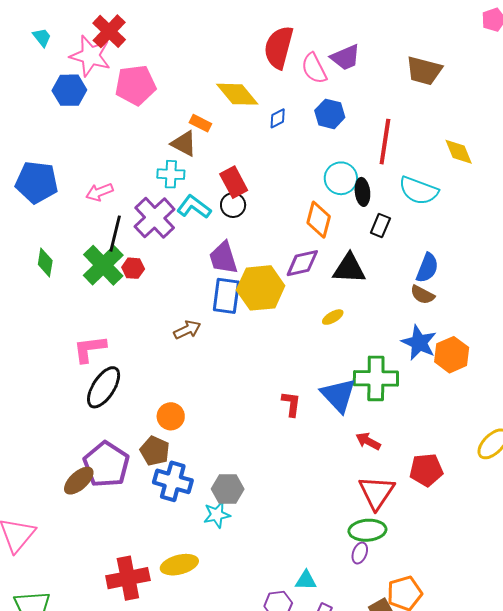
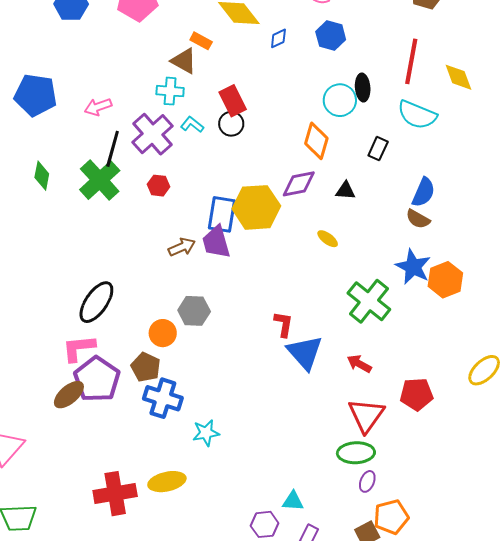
red line: (385, 142) -> (411, 61), moved
black ellipse: (362, 192) -> (363, 87), moved
cyan L-shape: (194, 207) -> (192, 124), size x0.7
purple trapezoid: (223, 258) -> (216, 242), moved
red hexagon: (133, 268) -> (158, 186), moved
black triangle: (349, 269) -> (345, 191), size x0.6
yellow ellipse: (333, 317) -> (328, 239), turned 65
pink L-shape: (90, 349) -> (79, 348), moved
green cross: (376, 378) -> (369, 301), turned 36
blue triangle: (338, 395) -> (305, 353), moved
gray hexagon: (228, 489) -> (194, 311), moved
purple ellipse: (360, 553) -> (367, 481), moved

